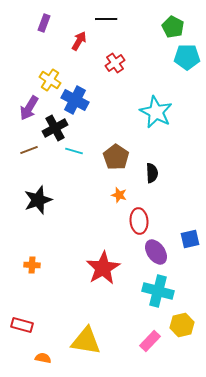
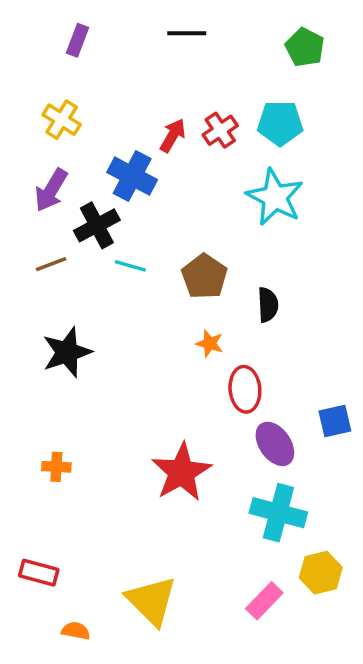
red arrow: (79, 41) -> (173, 135), moved
cyan pentagon: (187, 57) -> (280, 123), moved
red cross: (115, 63) -> (220, 130), moved
yellow cross: (50, 80) -> (62, 120), moved
yellow triangle: (86, 341) -> (152, 601), turned 36

